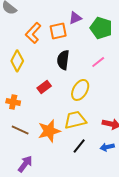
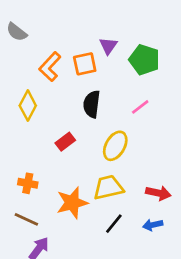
purple triangle: (75, 18) -> (108, 46), turned -32
orange cross: (13, 102) -> (28, 183), moved
brown line: (20, 130) -> (26, 219), moved

